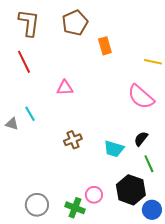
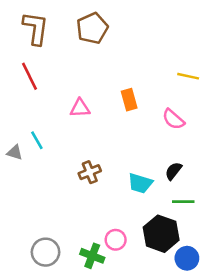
orange rectangle: (105, 46) -> (129, 100), moved
pink semicircle: (141, 97) -> (173, 119), size x0.7
green line: (149, 164) -> (183, 202), turned -66

